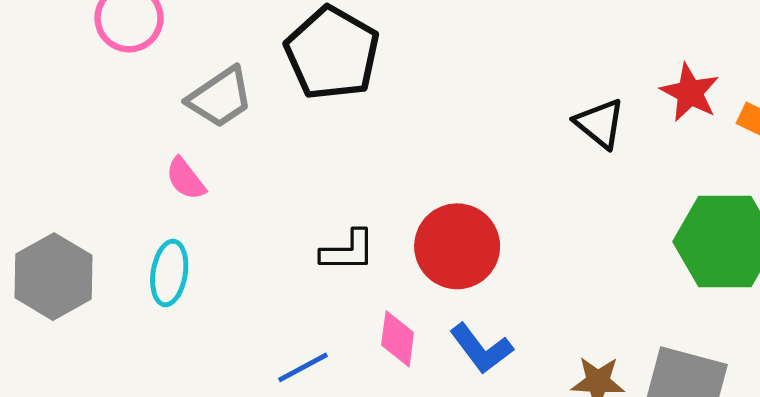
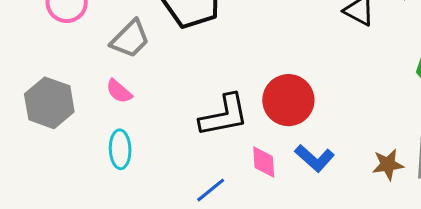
black L-shape: (348, 251) -> (224, 115), size x1.5
gray hexagon: (53, 277) -> (49, 103), moved

